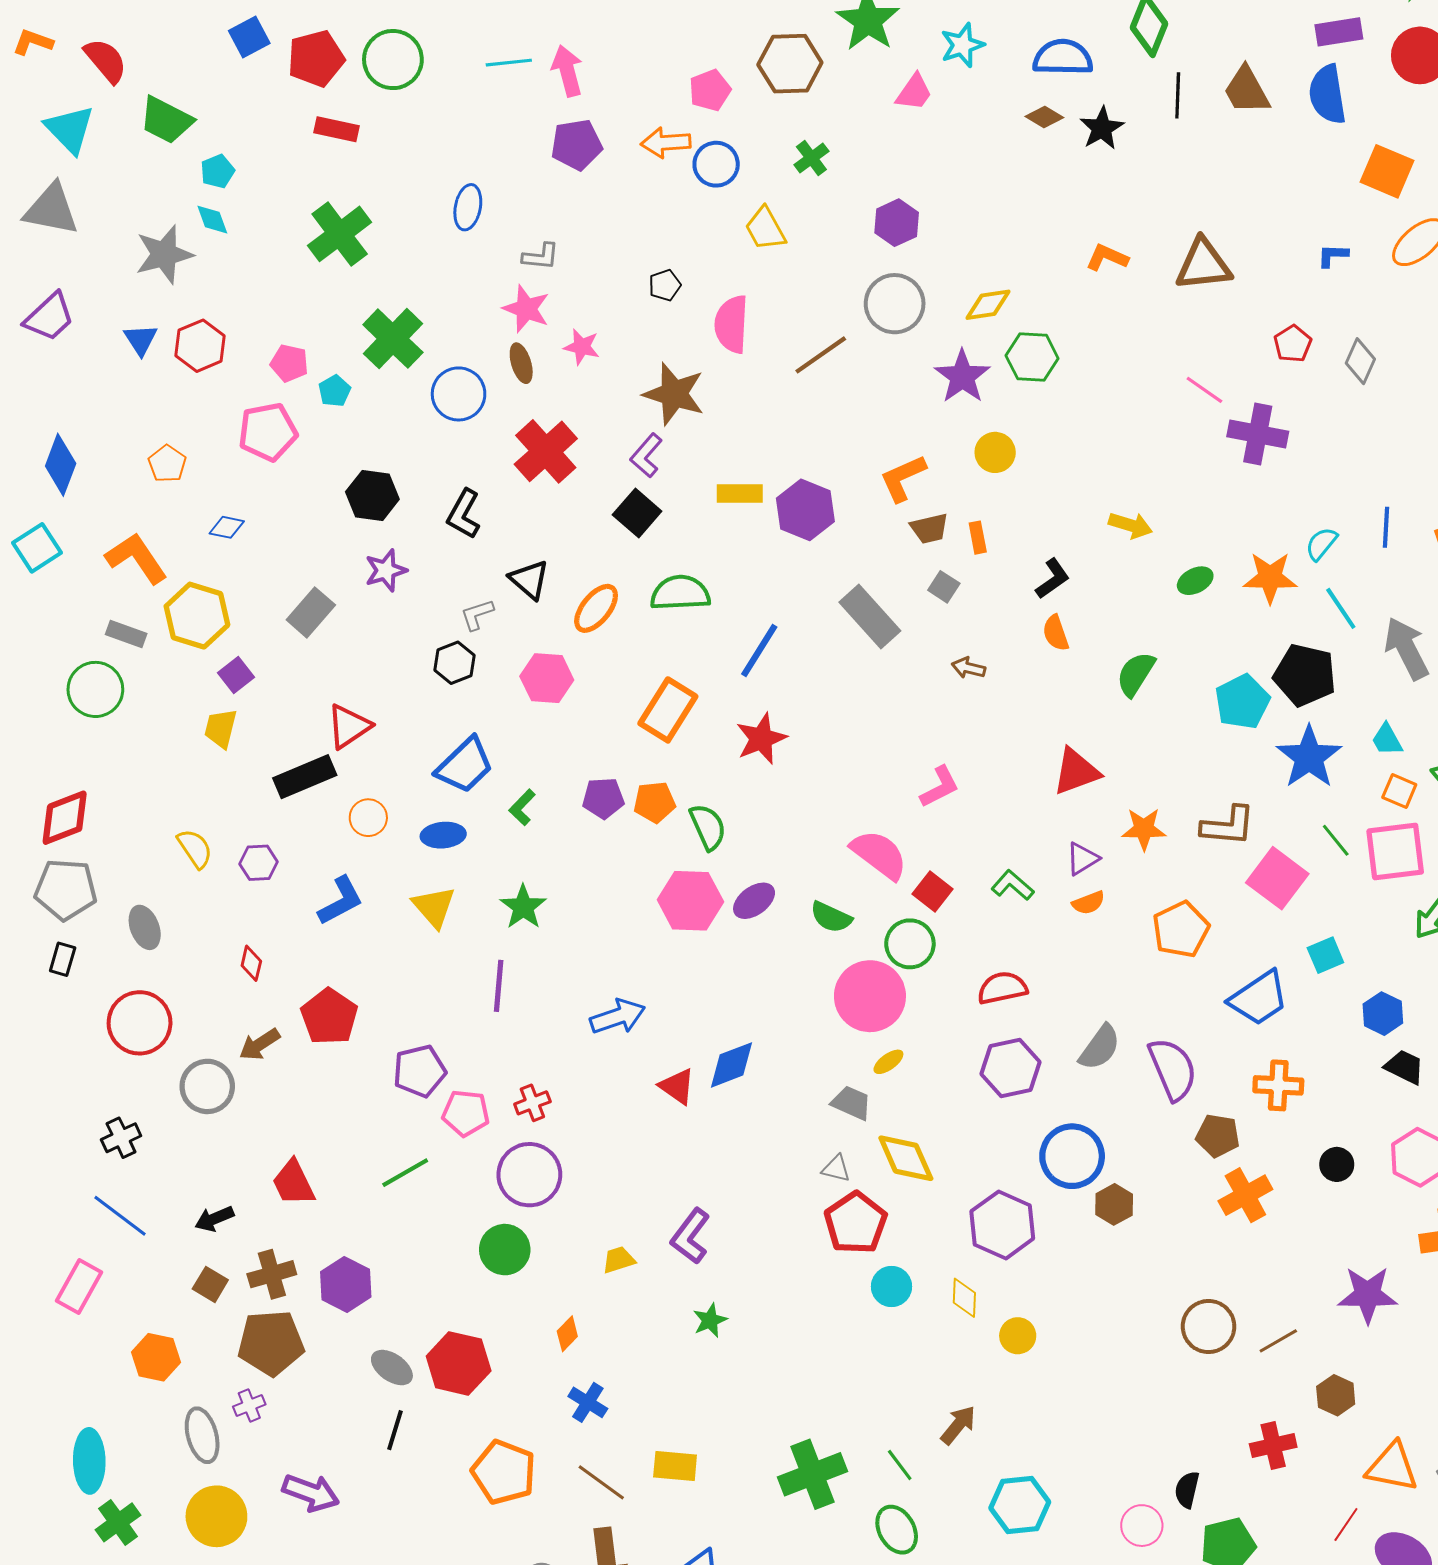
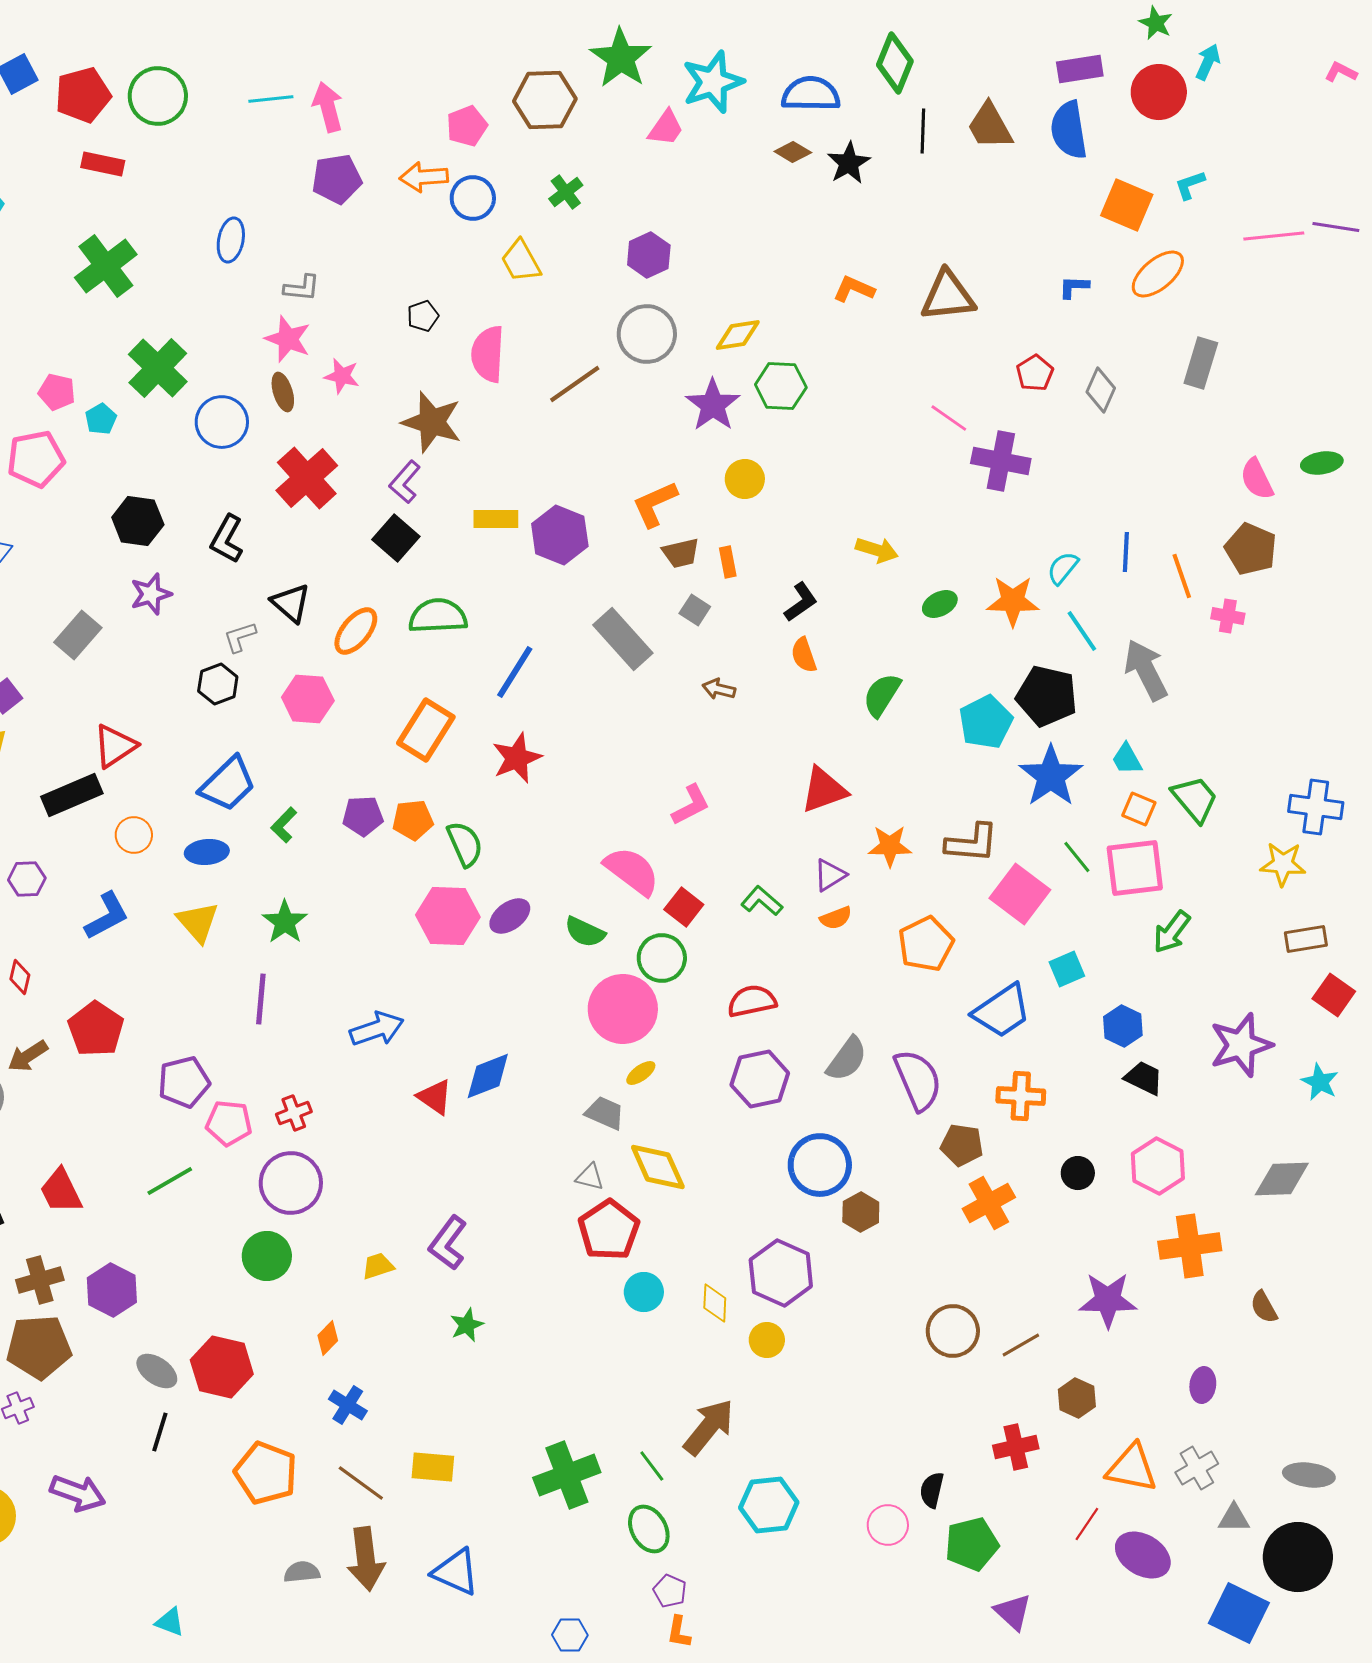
cyan star: (962, 45) -> (713, 82), size x1.4
purple hexagon: (1002, 1225) -> (781, 1273), moved
brown arrow: (958, 1425) -> (709, 1427), size x1.5

